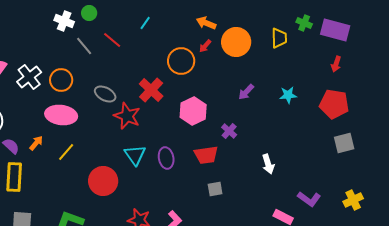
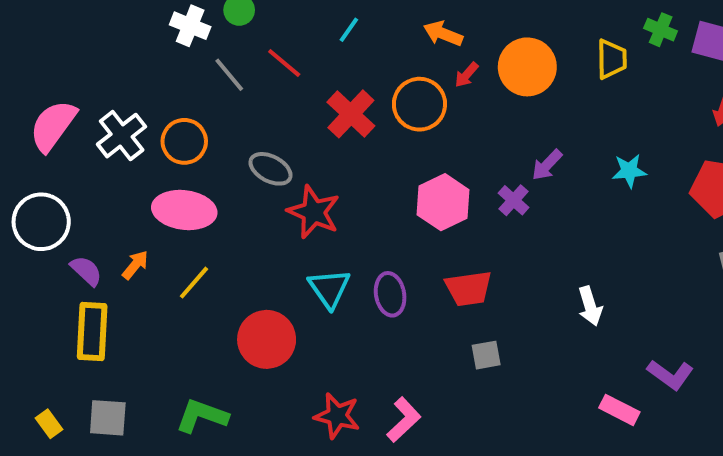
orange arrow: (206, 23) -> (443, 34), moved
red cross: (151, 90) -> (351, 114), moved
purple cross: (229, 131) -> (514, 200), moved

